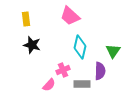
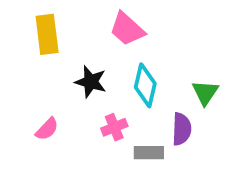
yellow rectangle: (26, 19) -> (47, 34), size x1.5
black star: (32, 45) -> (91, 82), moved
pink semicircle: (49, 85) -> (47, 129), moved

